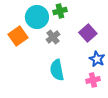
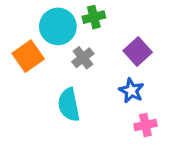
blue star: (97, 59) -> (131, 91), moved
cyan semicircle: (57, 70) -> (69, 105), moved

